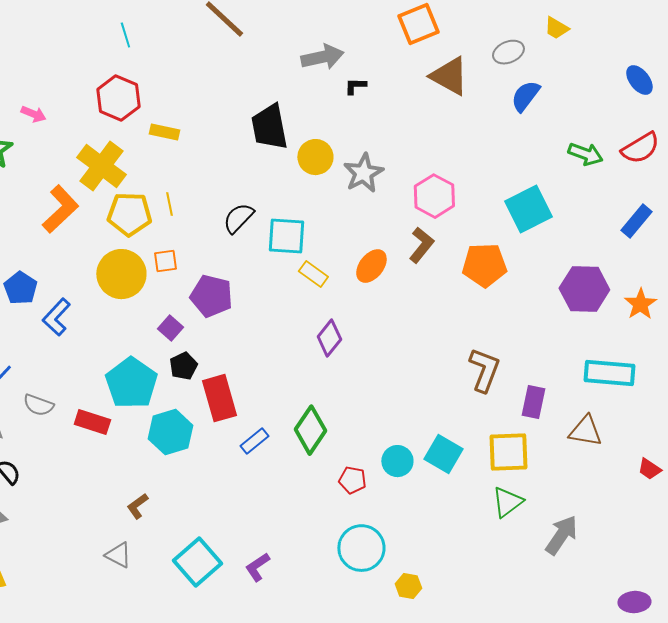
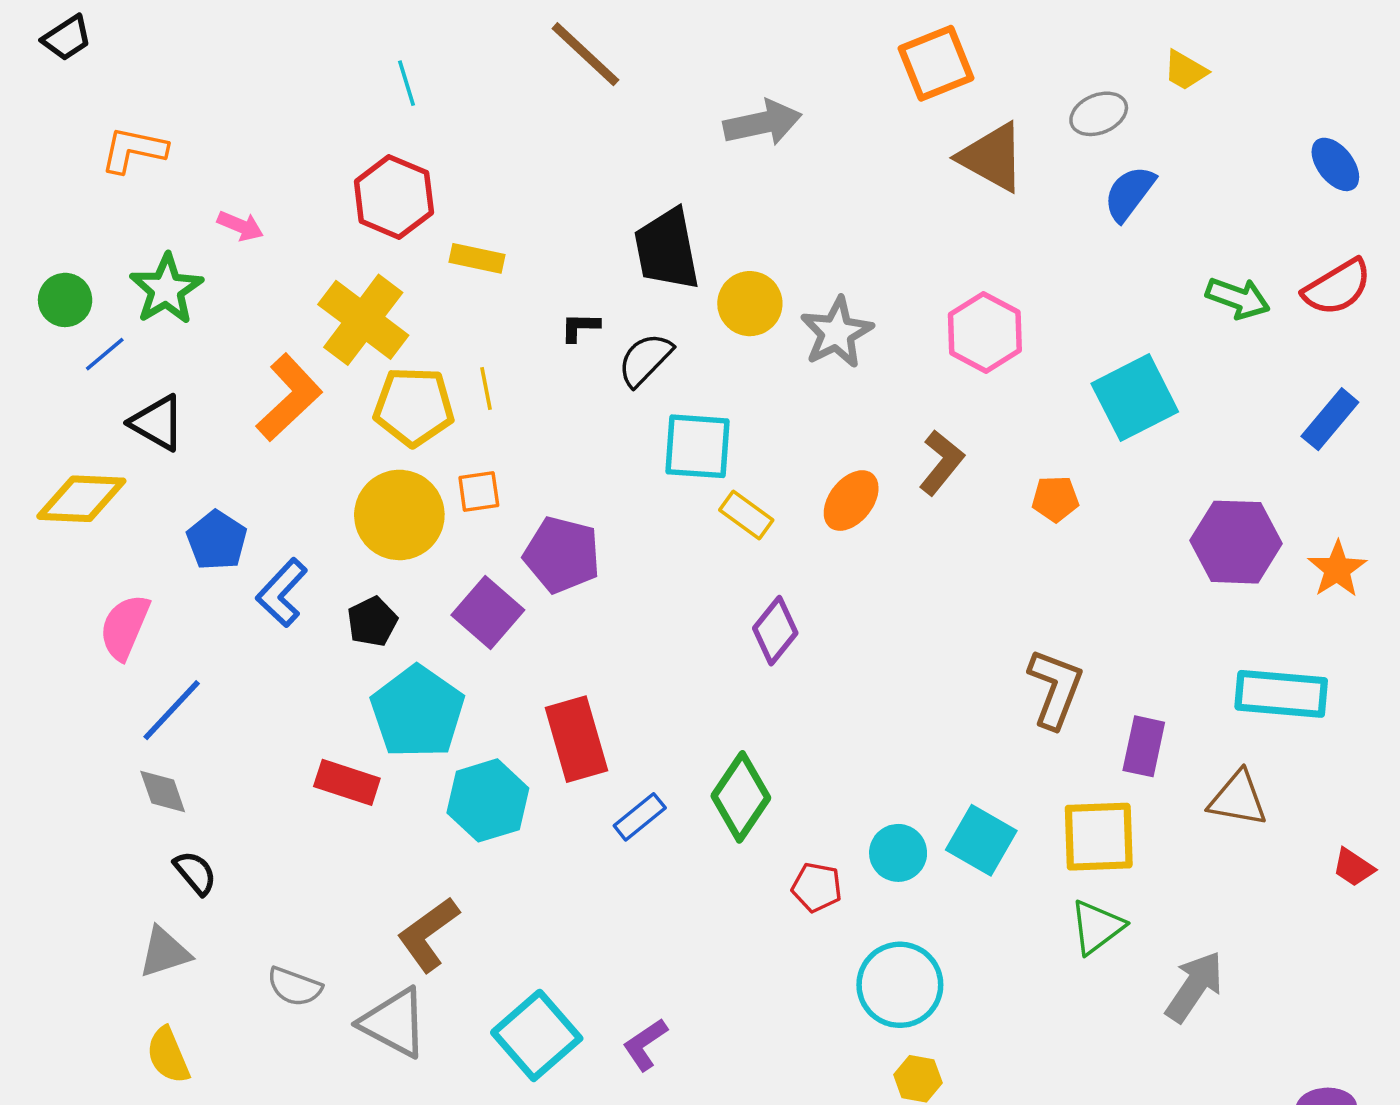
black L-shape: (355, 86) -> (580, 327), moved
pink hexagon: (434, 196) -> (985, 332), moved
black semicircle: (238, 218) -> (645, 360), moved
orange pentagon: (484, 265) -> (1055, 499), size x0.6
purple square: (170, 328) -> (488, 613), size x1.5
black pentagon: (183, 366) -> (372, 622), moved
gray semicircle: (38, 405) -> (295, 987), moved
brown L-shape: (137, 506) -> (428, 934), size x1.6
cyan circle: (361, 548) -> (900, 985), moved
gray triangle: (118, 555) -> (394, 1023), size x1.5

